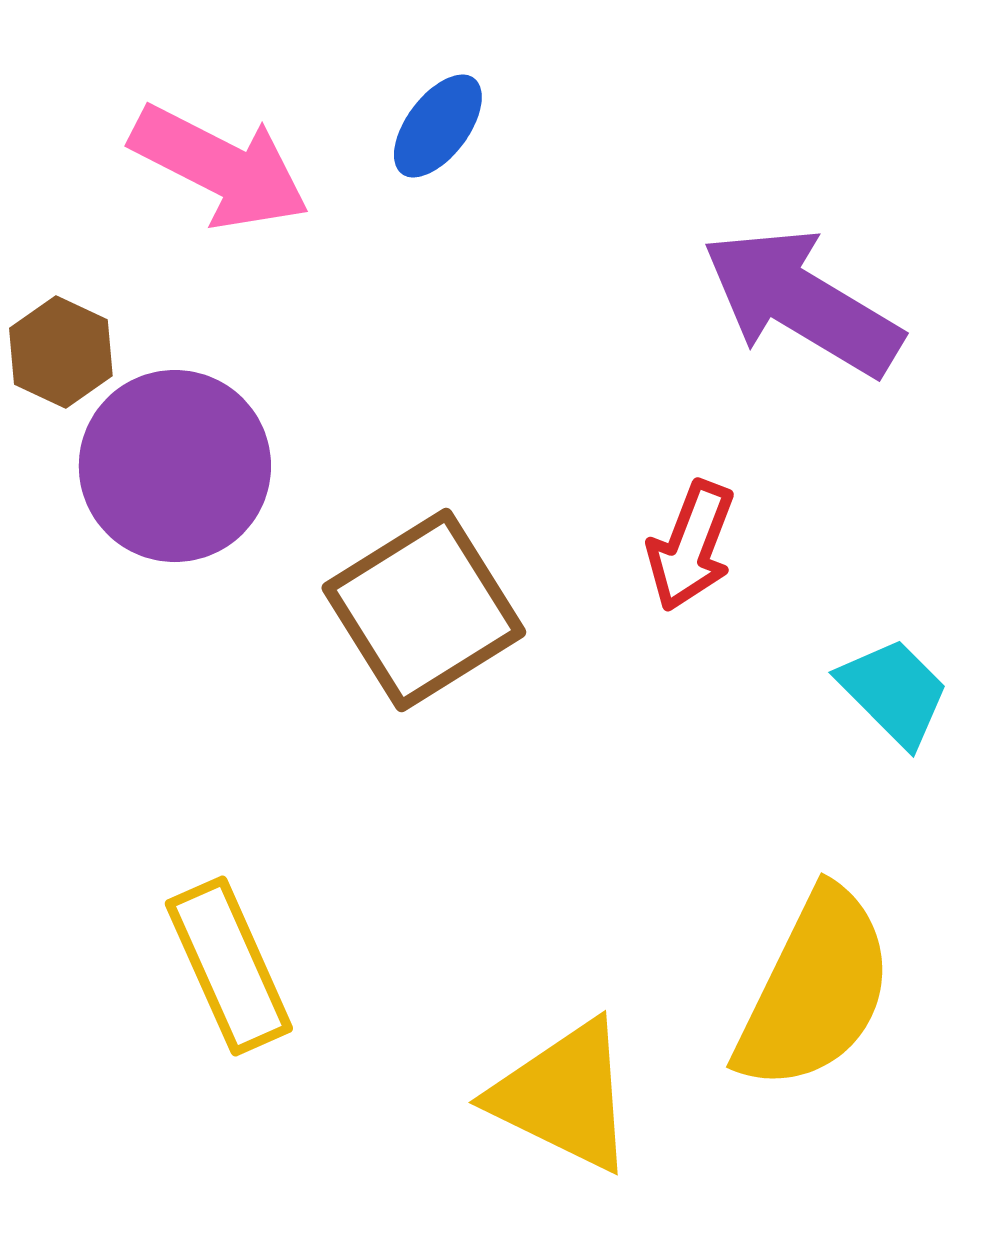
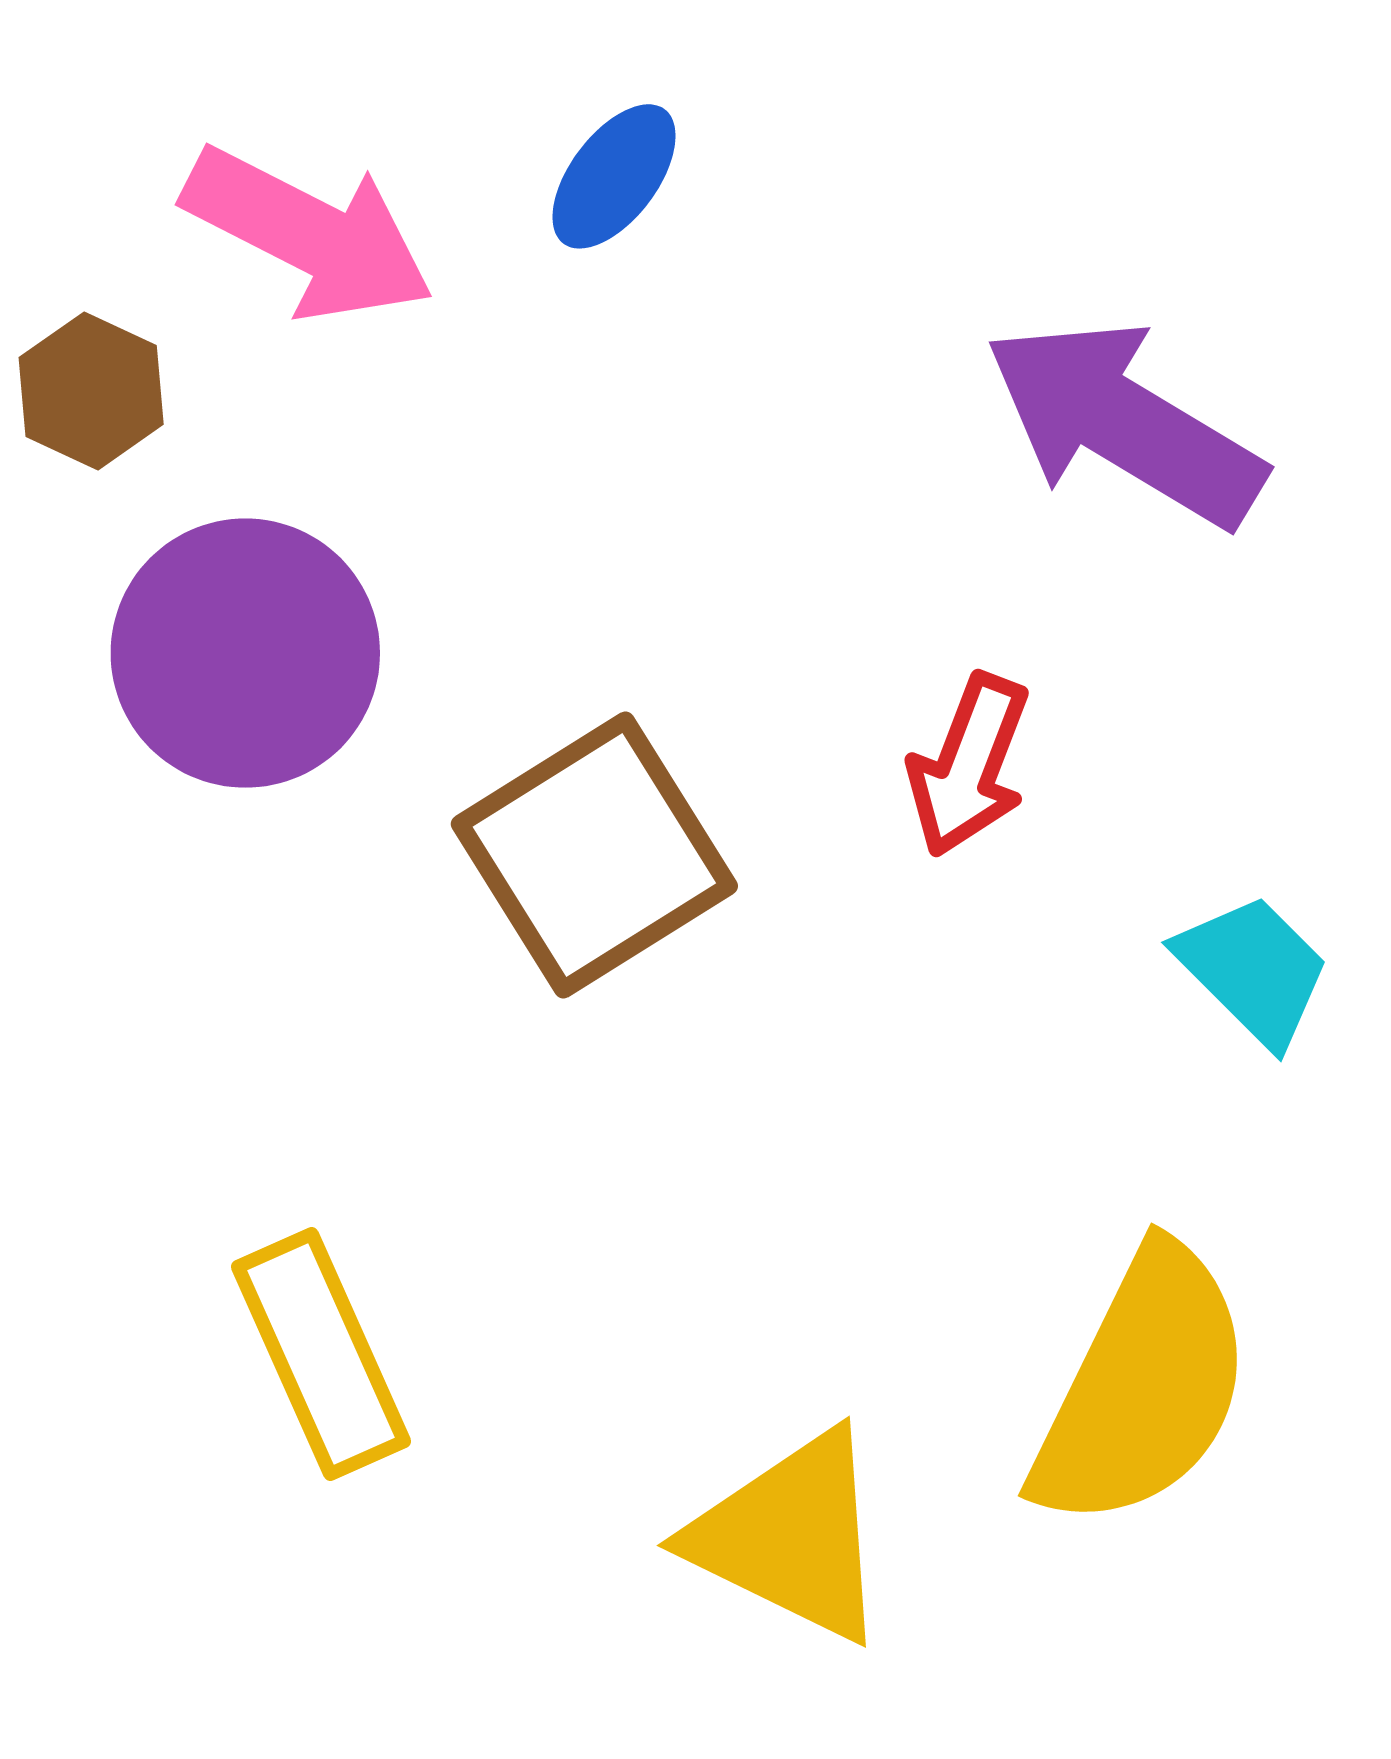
brown hexagon: (61, 352) -> (91, 391), moved

